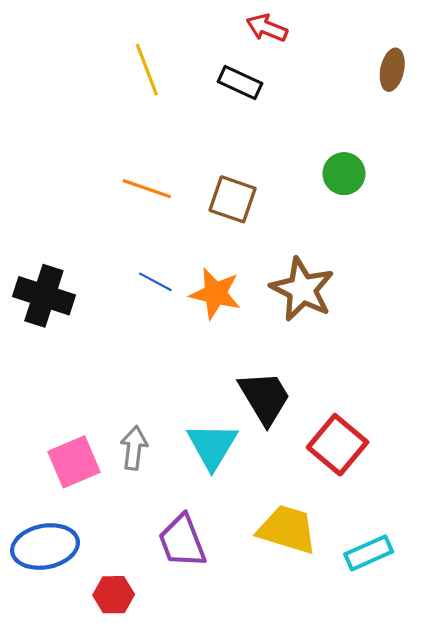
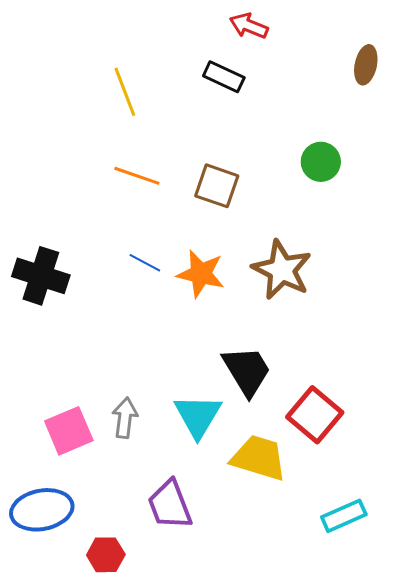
yellow line: (147, 70) -> (125, 92), moved
yellow trapezoid: (287, 529) -> (259, 458), moved

